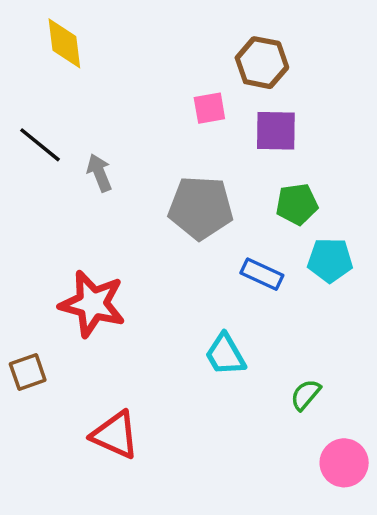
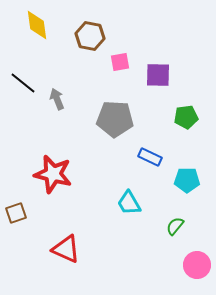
brown hexagon: (262, 63) -> (90, 36), moved
green pentagon: (297, 204) -> (186, 117), moved
cyan pentagon: (330, 260) -> (187, 180), moved

